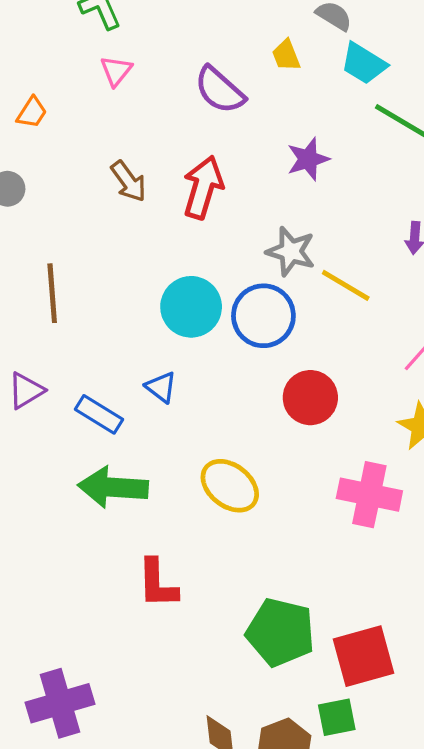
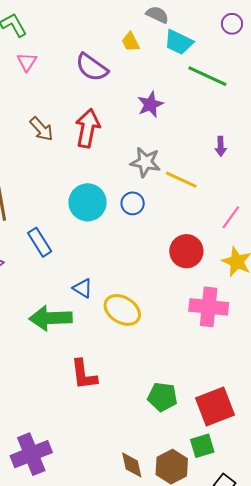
blue circle: (263, 316) -> (133, 203), size x0.6
blue triangle: (161, 387) -> (83, 288), moved
red circle: (310, 398) -> (186, 251), moved
blue rectangle: (99, 414) -> (40, 242), moved, turned 32
green pentagon: (281, 632) -> (162, 397), size x0.7

